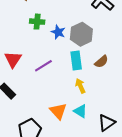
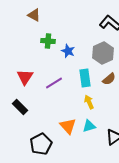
gray hexagon: (81, 34) -> (103, 53), moved
cyan triangle: (80, 111) -> (89, 126), turned -48

